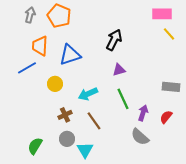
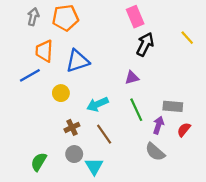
pink rectangle: (162, 14) -> (135, 17), moved, turned 66
orange pentagon: (59, 16) -> (65, 18), turned -30
black arrow: (114, 40) -> (145, 44), moved
gray rectangle: (171, 87) -> (173, 106), moved

